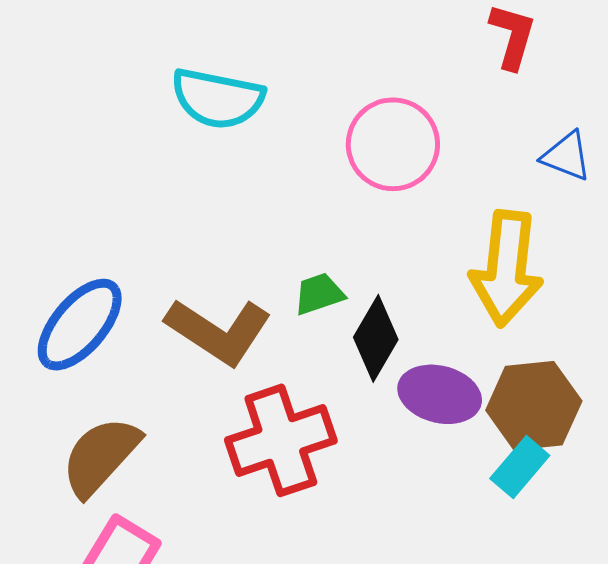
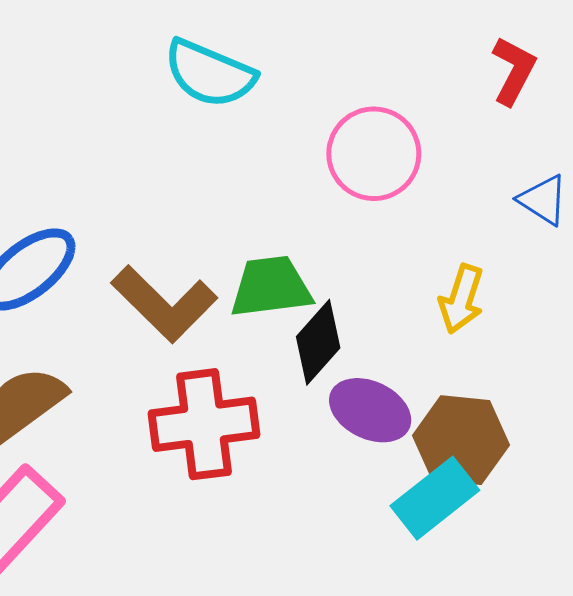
yellow arrow: (506, 268) -> (461, 299), size x0.6
green trapezoid: (319, 294) -> (271, 287), size x1.6
cyan rectangle: (520, 467) -> (435, 498), size x1.4

